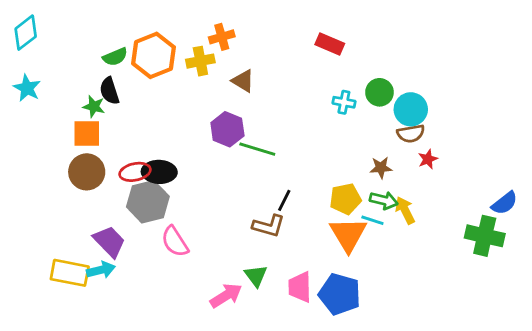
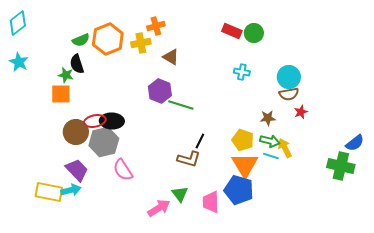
green circle: (379, 92) -> (254, 33), moved
brown circle: (87, 172) -> (76, 132), moved
yellow pentagon: (345, 199) -> (243, 140), turned 30
cyan line: (372, 220) -> (271, 156), moved
blue pentagon: (340, 294) -> (239, 190), moved

